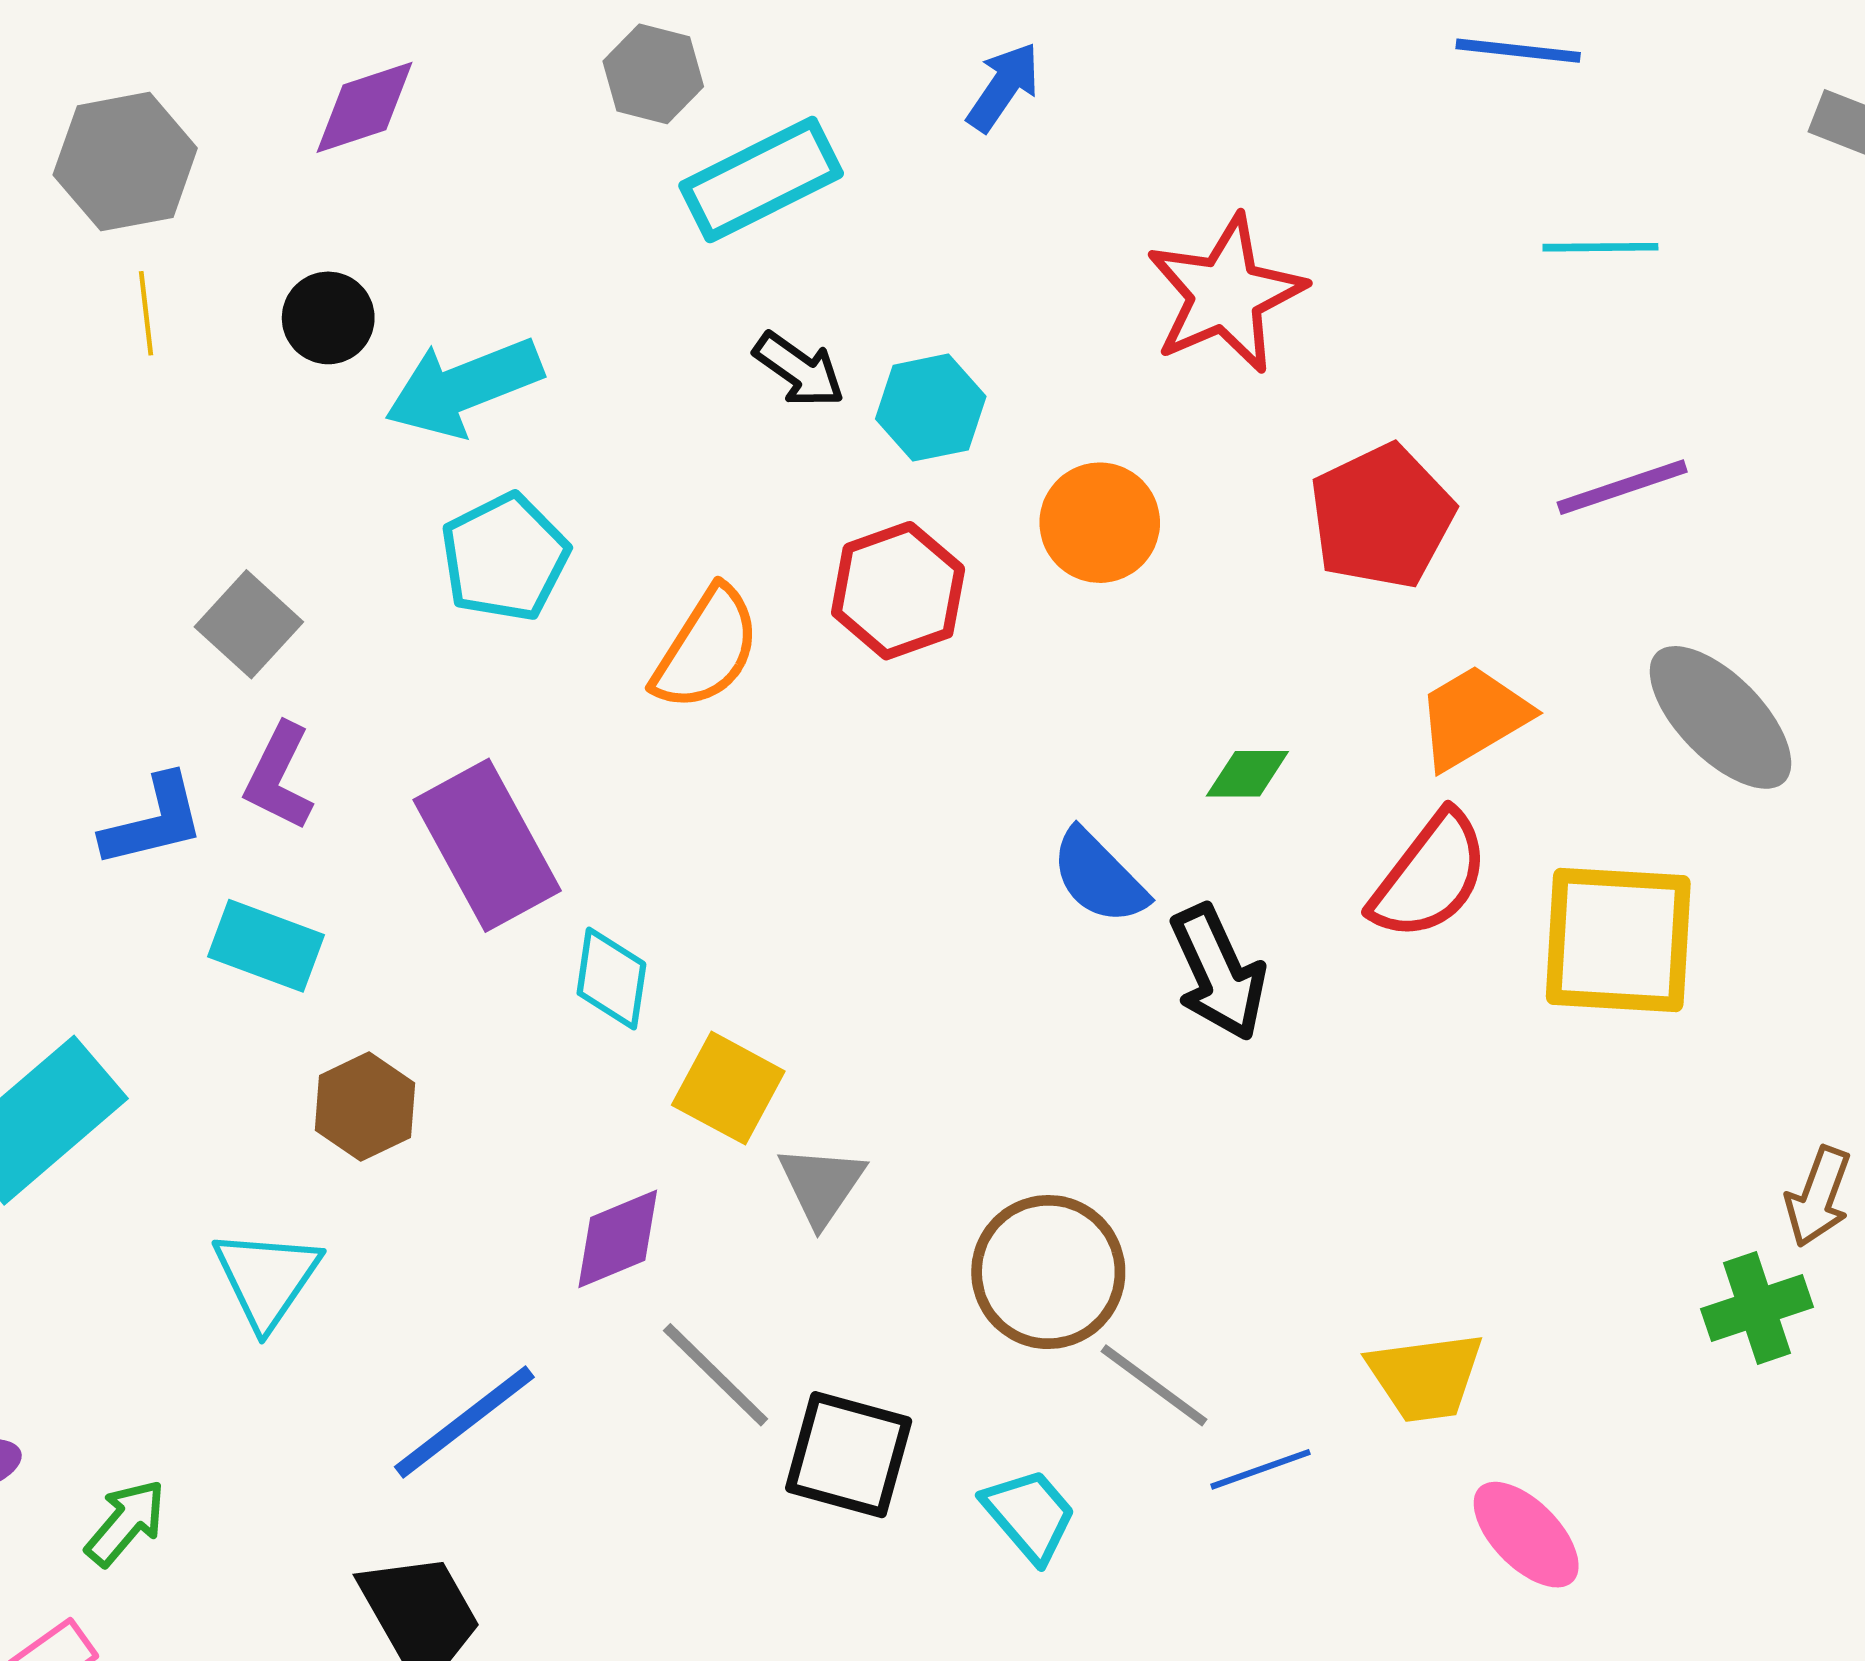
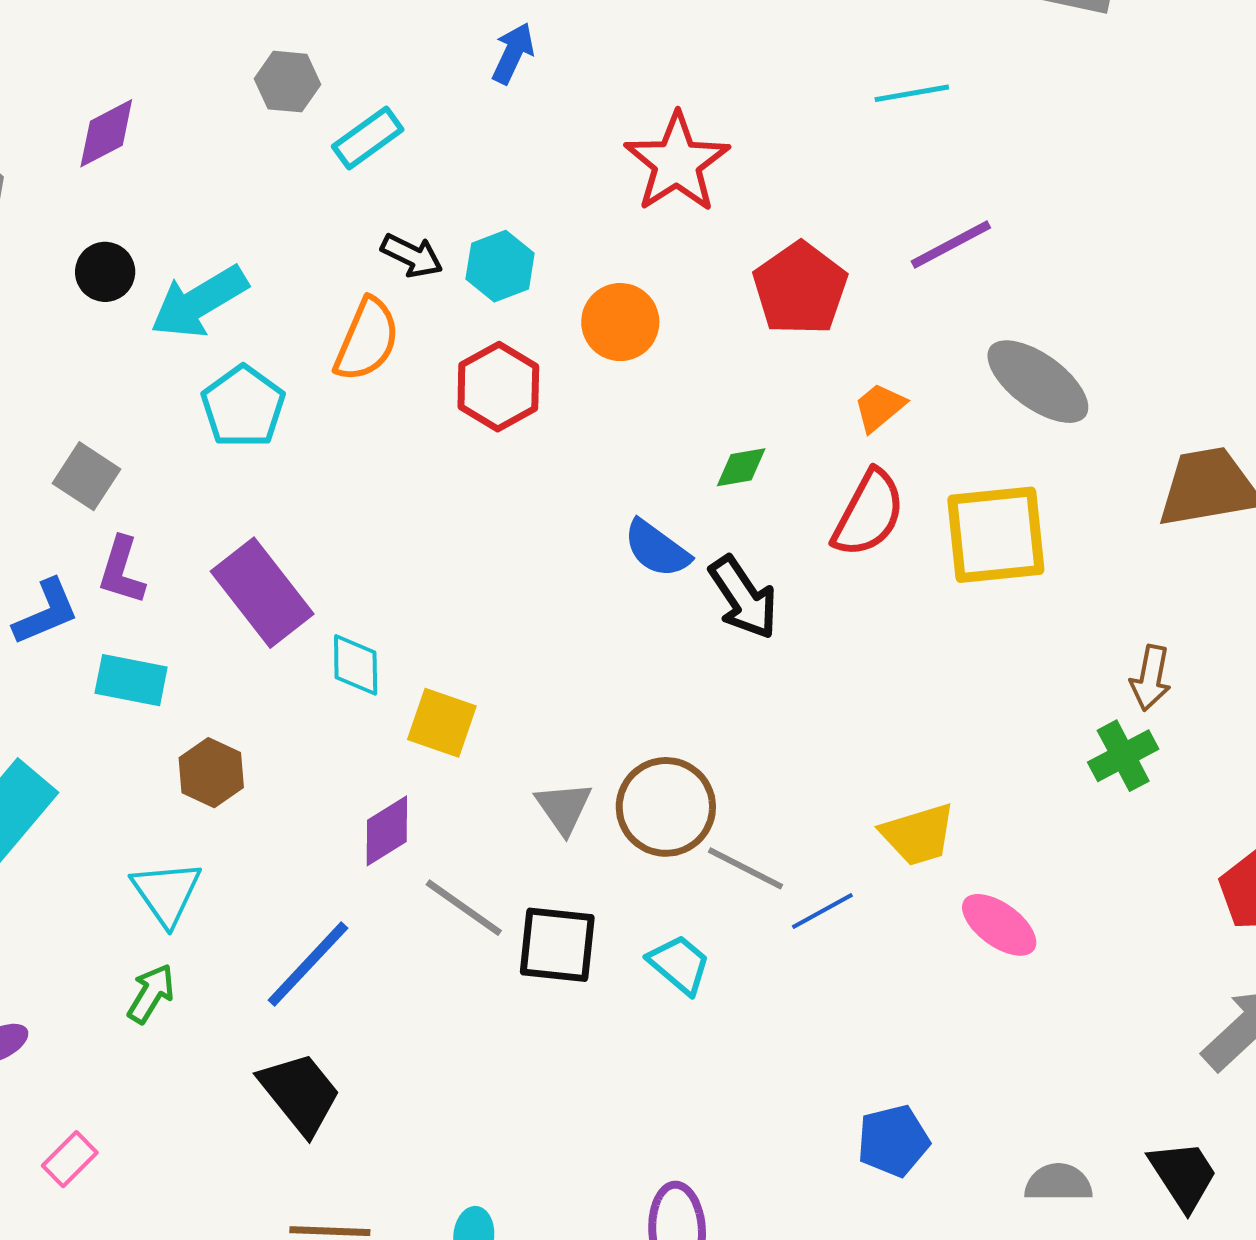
cyan rectangle: (761, 180) -> (368, 138), size x0.7
orange semicircle: (706, 649) -> (367, 340), moved
orange trapezoid: (1473, 717) -> (880, 407), size x0.7
gray triangle: (821, 1185) -> (564, 808), moved
green arrow: (126, 1523) -> (151, 994), moved

